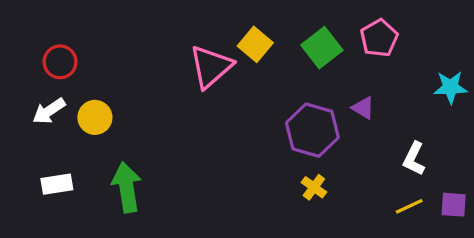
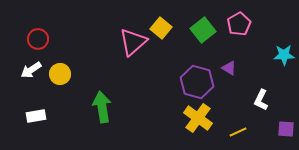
green arrow: (127, 187) -> (102, 107), moved
yellow cross: (314, 187) -> (198, 118), size x1.8
yellow line: (409, 206) -> (238, 132), moved

